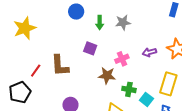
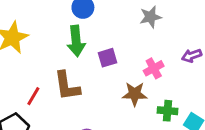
green arrow: (100, 23) -> (76, 41), moved, size x1.5
purple square: (90, 48) -> (108, 58), turned -32

